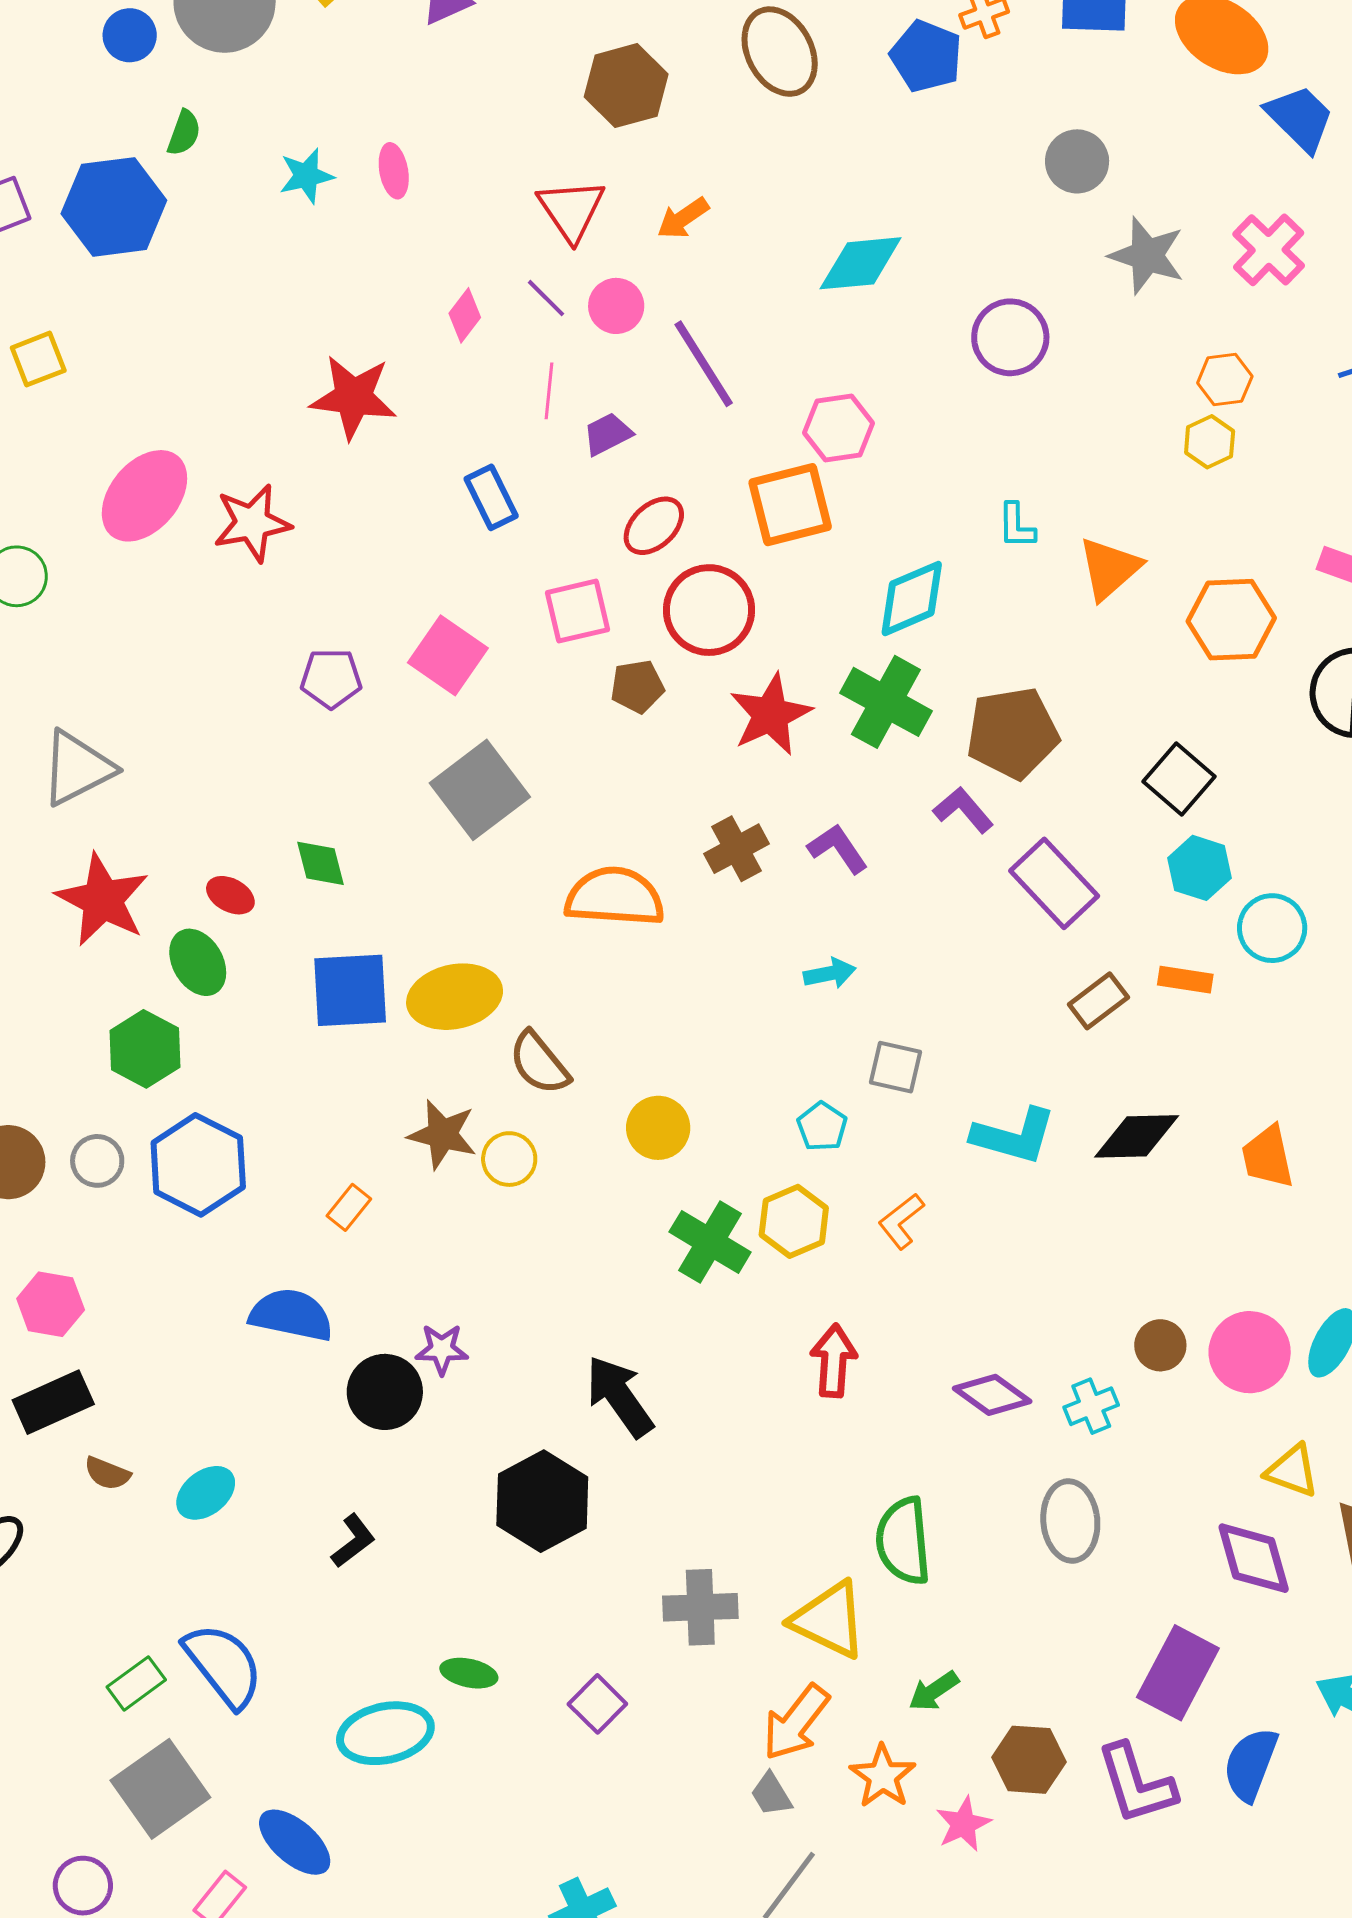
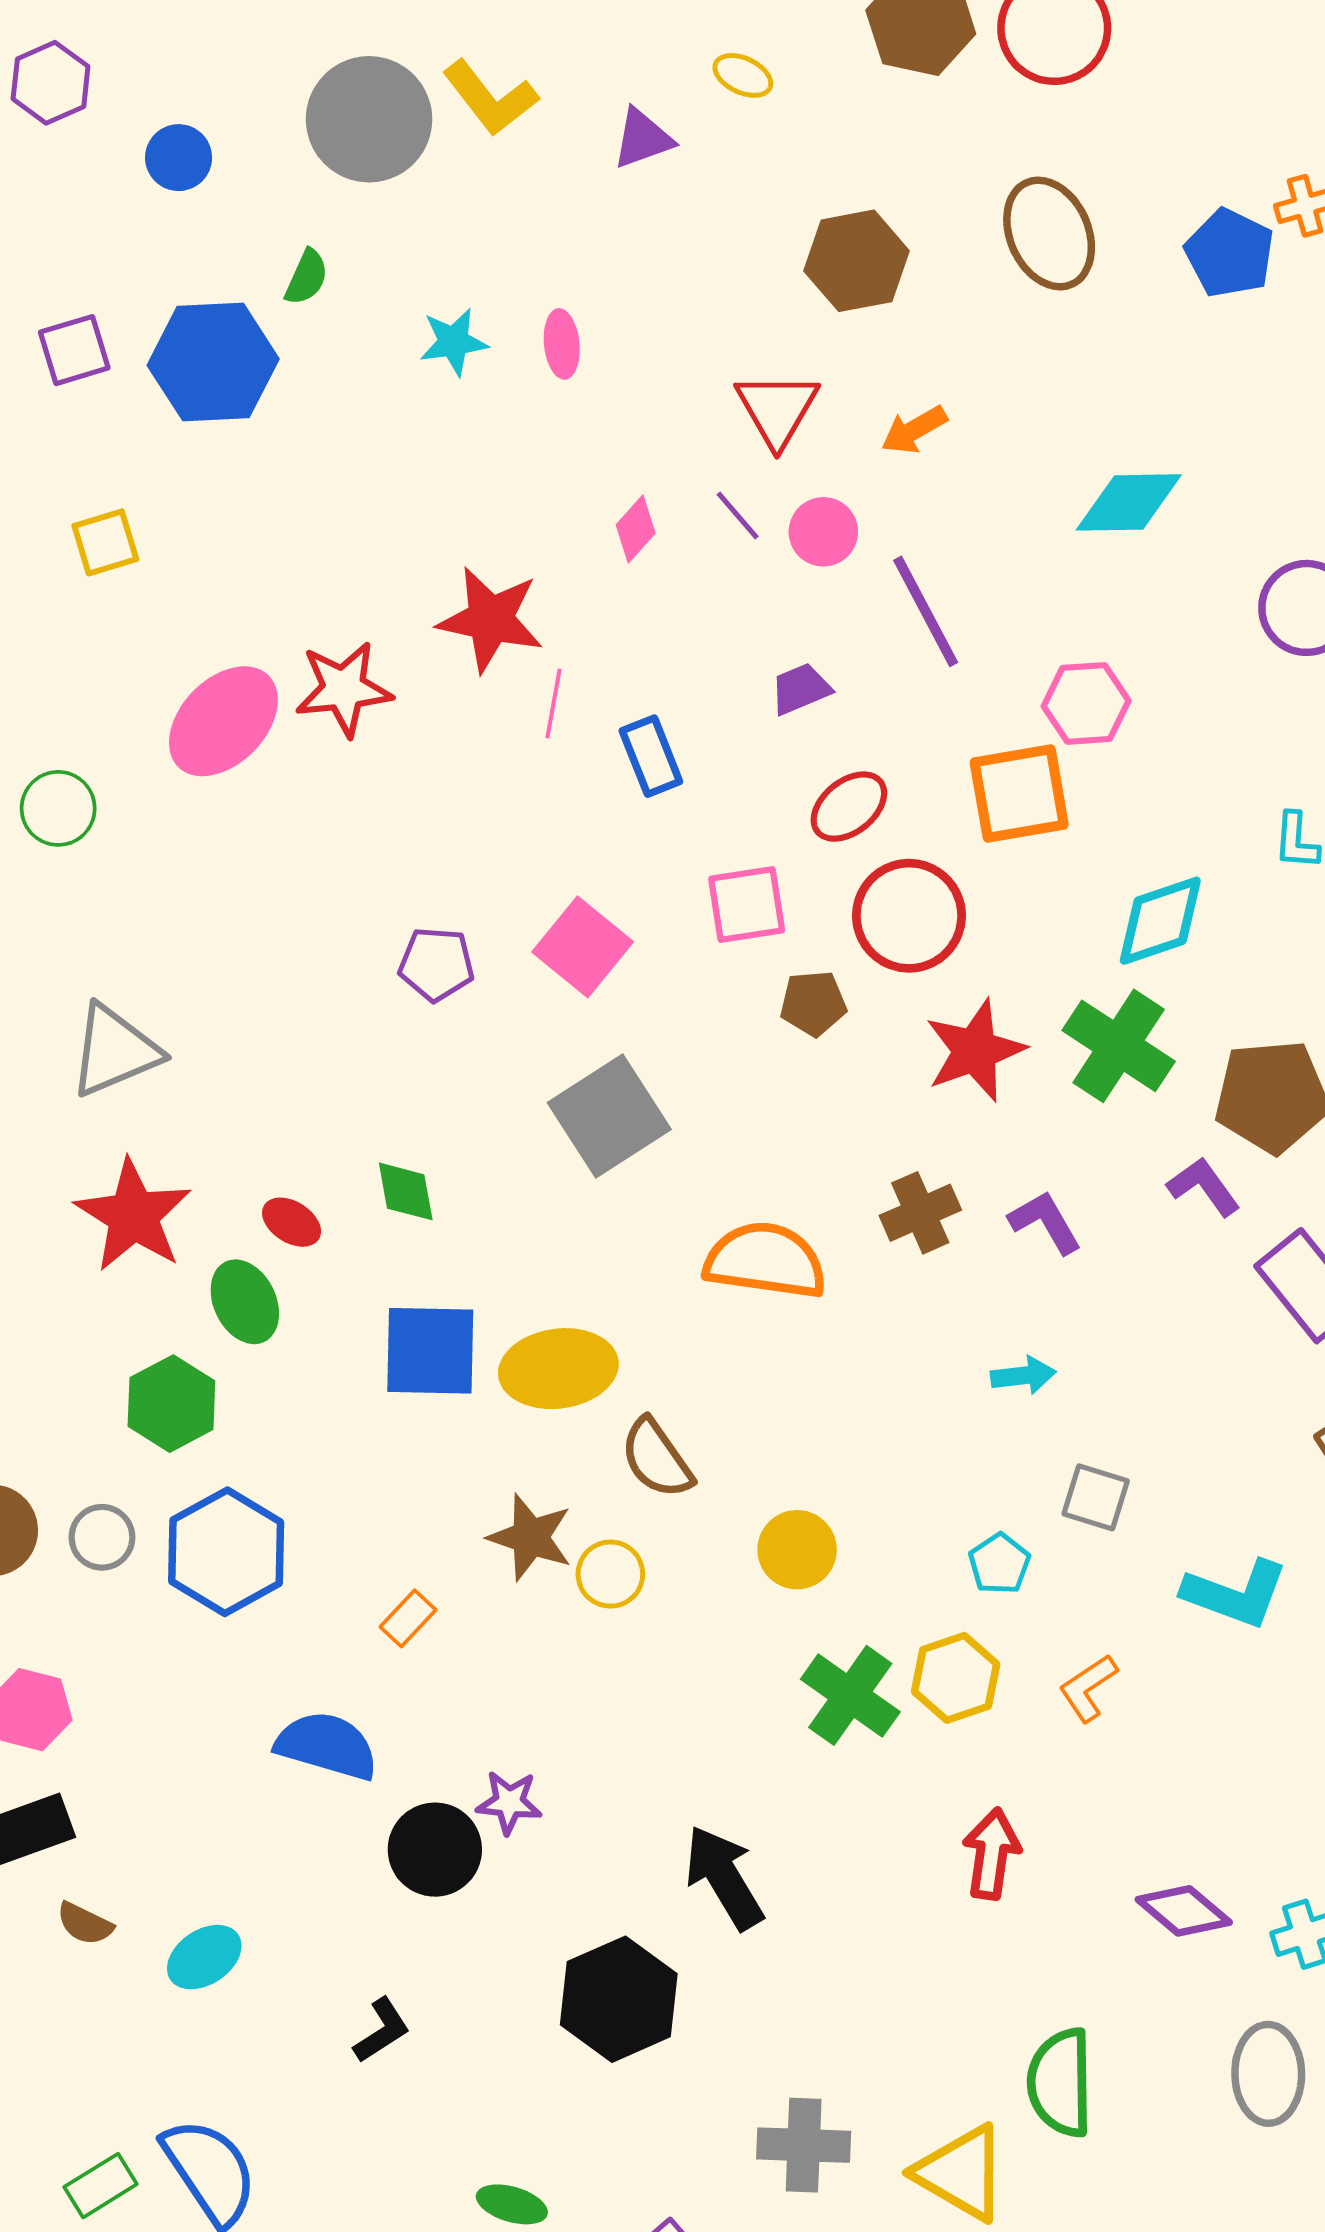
blue circle: (130, 35) -> (179, 158), moved
pink line: (549, 391) -> (553, 703), moved
red star: (252, 523) -> (344, 689), moved

